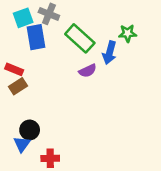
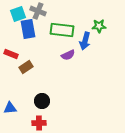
green rectangle: (80, 38) -> (62, 30), turned -35
brown rectangle: (18, 86) -> (26, 67), moved
black circle: (30, 130) -> (42, 101), moved
blue triangle: (22, 144) -> (10, 108), moved, turned 48

